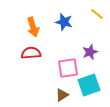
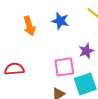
red semicircle: (31, 53) -> (14, 69), moved

